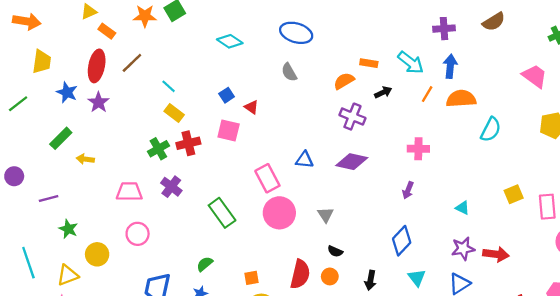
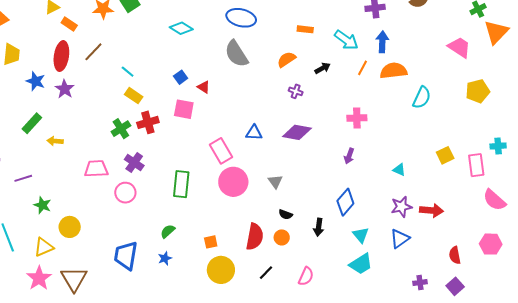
orange rectangle: (369, 63) -> (305, 29), moved
gray semicircle: (289, 72) -> (236, 54), size x1.6
purple cross: (352, 117) -> (296, 91), size x0.6
green rectangle: (222, 213) -> (181, 184), turned 44
pink circle: (138, 234) -> (125, 193), moved
black arrow: (370, 280) -> (319, 227), moved

